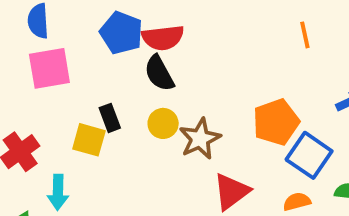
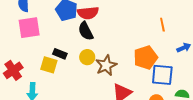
orange line: (305, 35) -> (162, 25), moved
black rectangle: (110, 118) -> (60, 54), turned -48
blue square: (309, 155) -> (162, 75), turned -30

